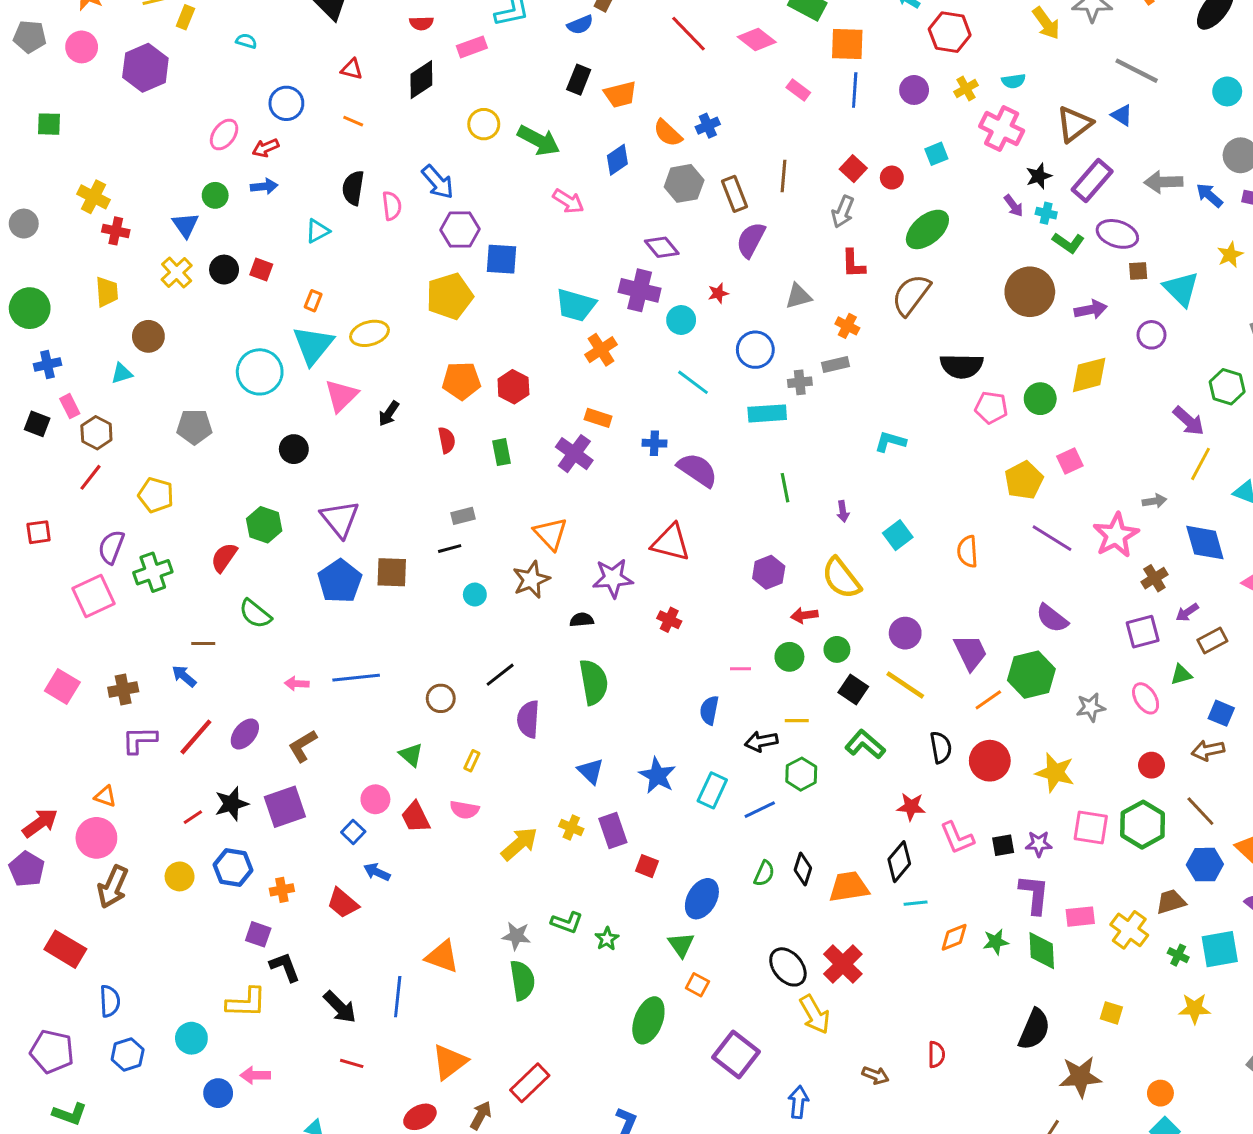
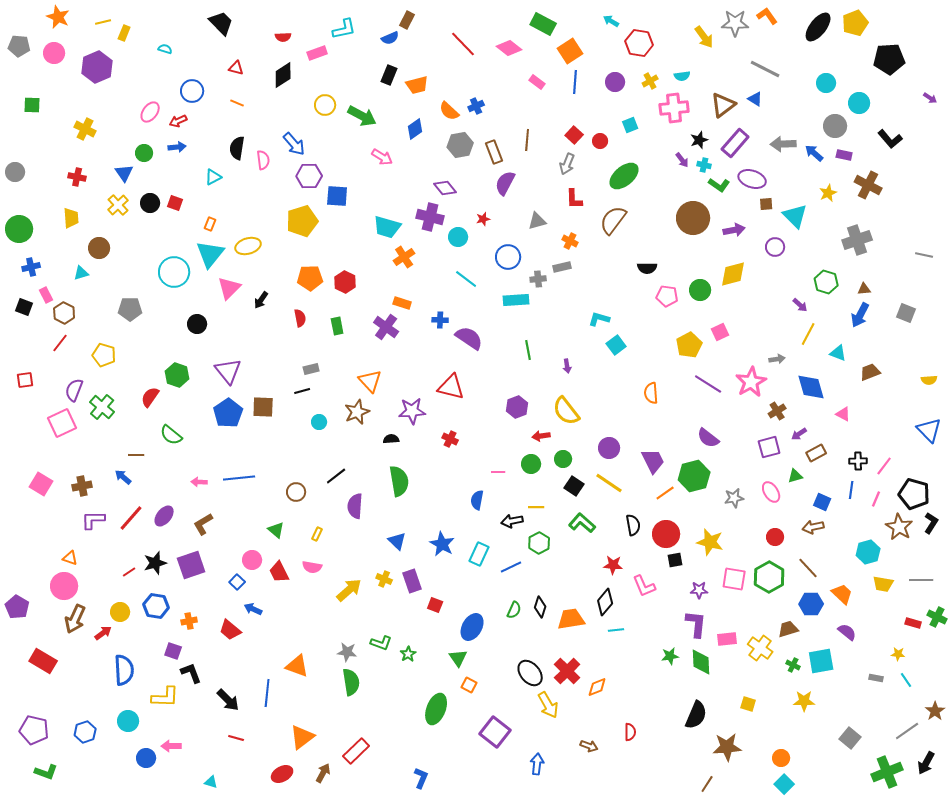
orange square: (847, 44) -> (570, 51), turned -35
pink cross: (1002, 129) -> (674, 108), turned -32
yellow cross: (93, 197) -> (85, 129), moved
black semicircle: (962, 366) -> (647, 268), size x0.7
purple arrow: (1189, 421) -> (800, 305), size x0.7
cyan square: (898, 535) -> (616, 345), moved
green cross: (153, 572) -> (102, 407), turned -30
red arrow: (40, 823) -> (103, 633), moved, size x0.7
black square: (1003, 845) -> (675, 560), moved
orange diamond: (954, 937) -> (597, 687), moved
blue semicircle: (110, 1001) -> (124, 670), moved, size x1.4

